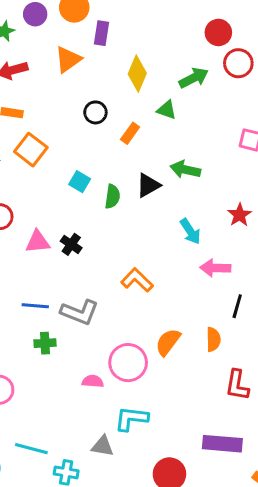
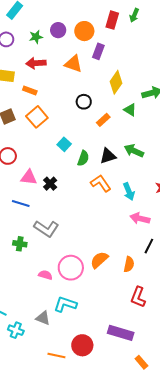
orange triangle: (68, 59) -> (73, 64), turned 42
orange L-shape: (137, 280) -> (101, 183), moved
blue line: (35, 306) -> (21, 203), moved

